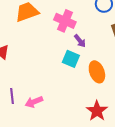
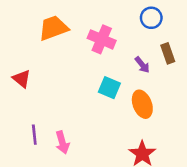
purple arrow: (80, 41) -> (142, 65), moved
pink arrow: (34, 102) -> (62, 142), turned -84

